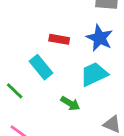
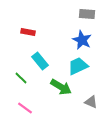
red rectangle: (59, 39) -> (28, 32), moved
green arrow: (70, 103) -> (61, 87), size x1.5

